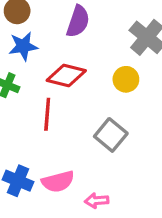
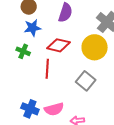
yellow circle: (126, 79) -> (95, 47), size x1.6

